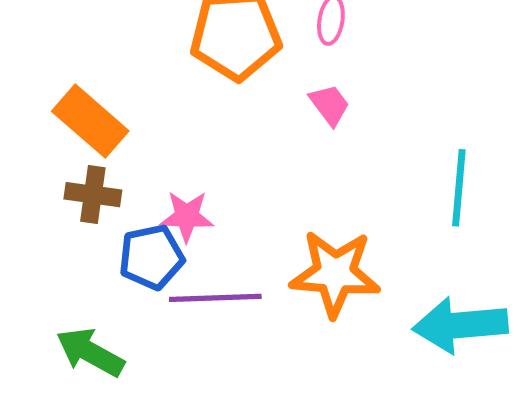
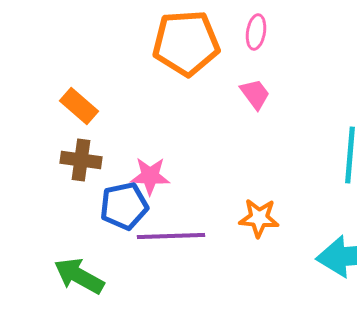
orange rectangle: (90, 121) -> (79, 106), size x0.7
orange star: (335, 273) -> (259, 218), size x0.6

